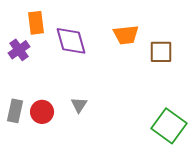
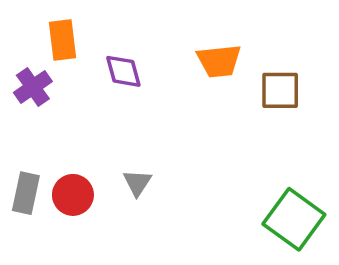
purple diamond: (71, 41) -> (123, 71), size x0.7

